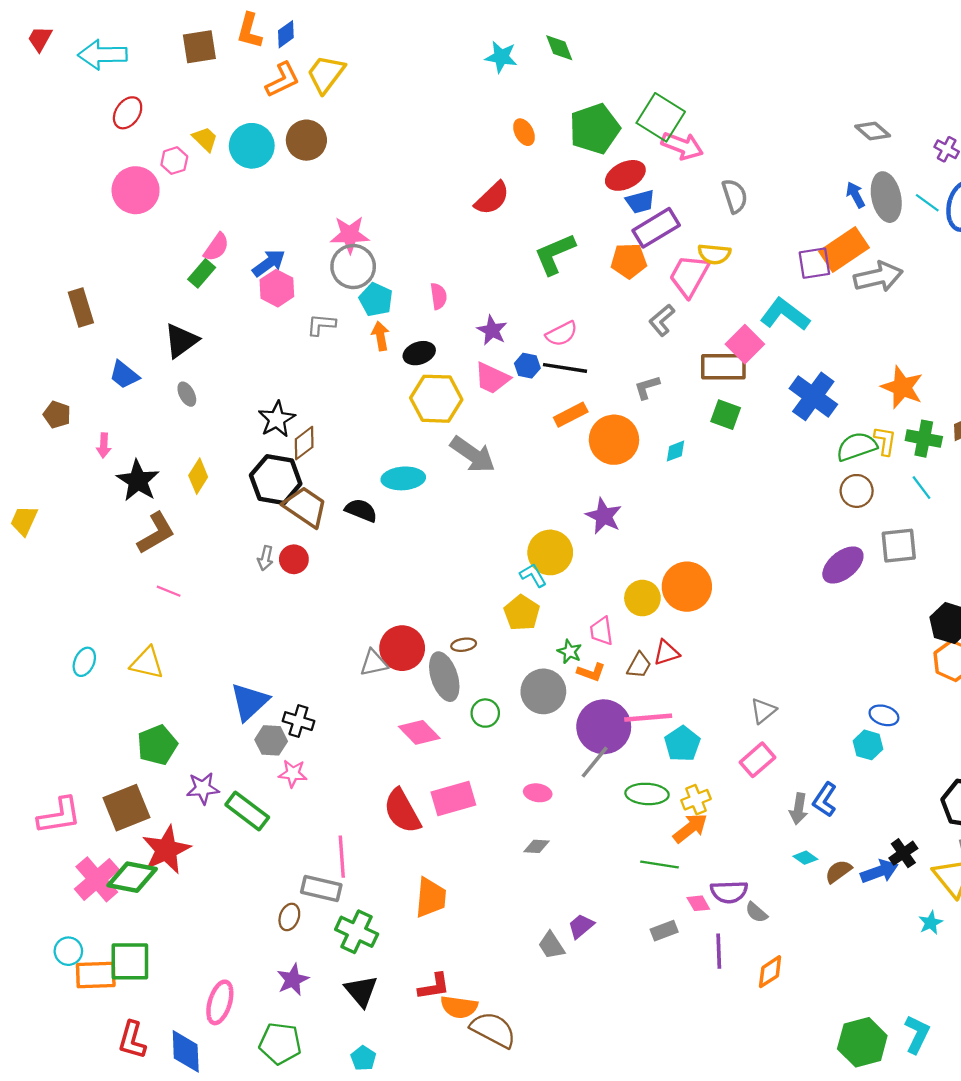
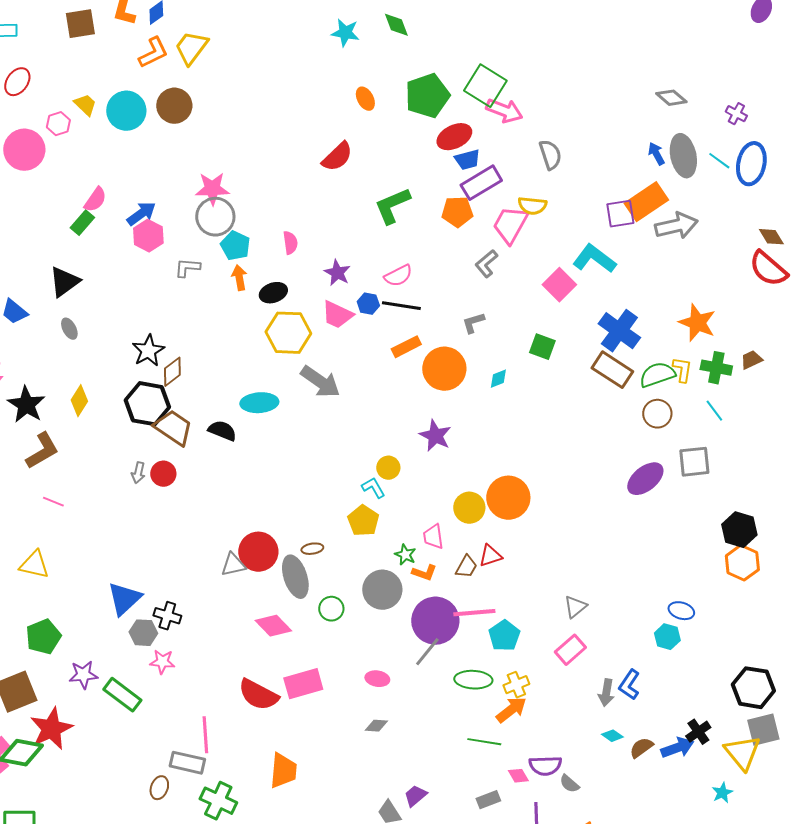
brown rectangle: (723, 367) -> (612, 370), moved, turned 33
yellow circle: (550, 552) -> (388, 468), size x0.6
red semicircle: (402, 811) -> (258, 695), turned -33

